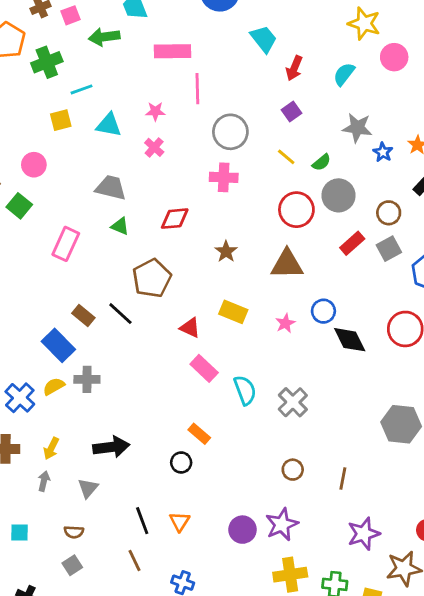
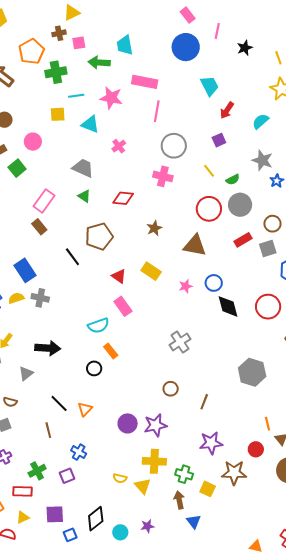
pink star: (155, 111) -> (111, 98), moved, size x1.6
brown rectangle: (83, 315) -> (39, 227), moved
cyan semicircle: (245, 390) -> (98, 326), moved, turned 80
black line: (142, 521) -> (59, 403), turned -36

